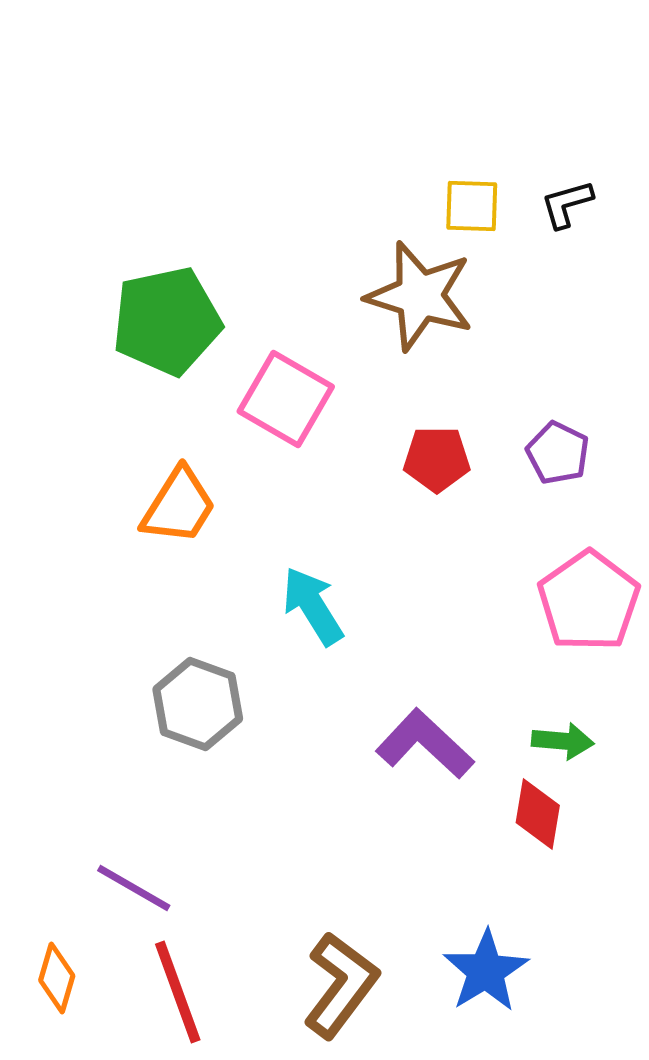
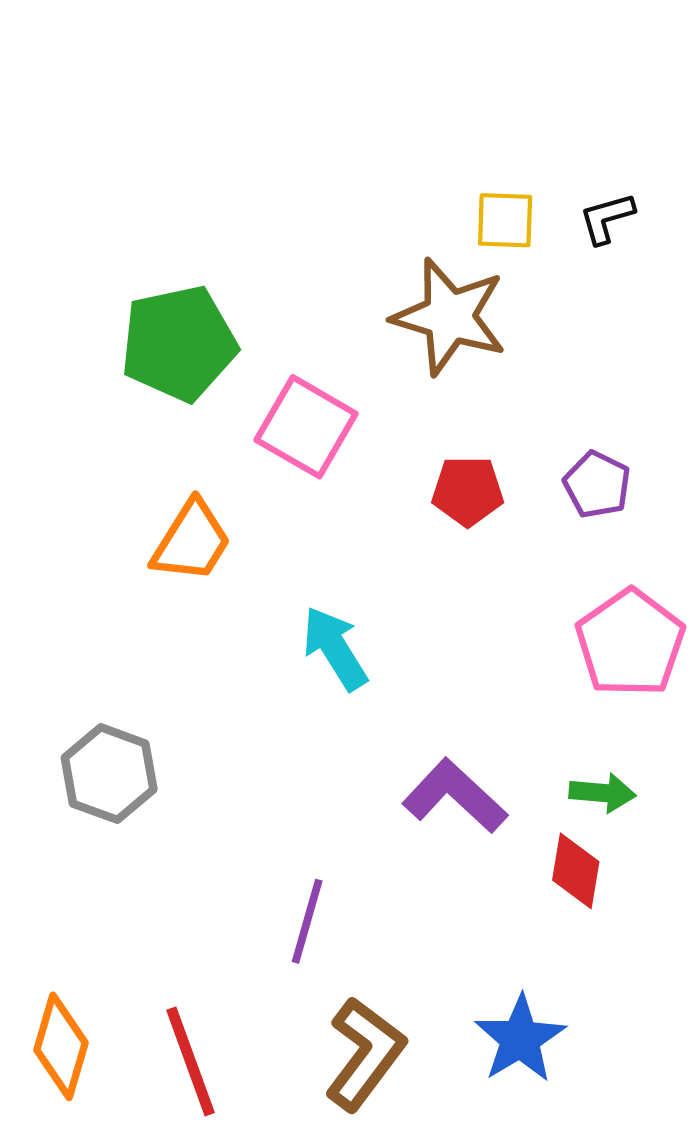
gray hexagon: (198, 704) -> (109, 774), moved
purple line: (134, 888) -> (307, 921), moved, turned 76
orange diamond: (57, 978) -> (61, 1046), size x1.4

